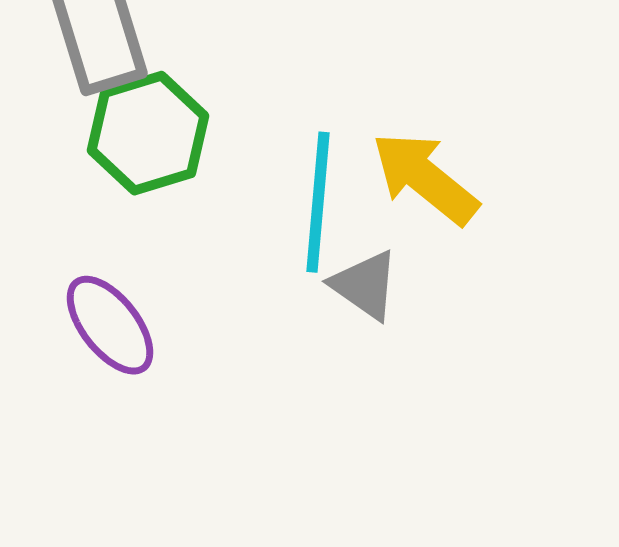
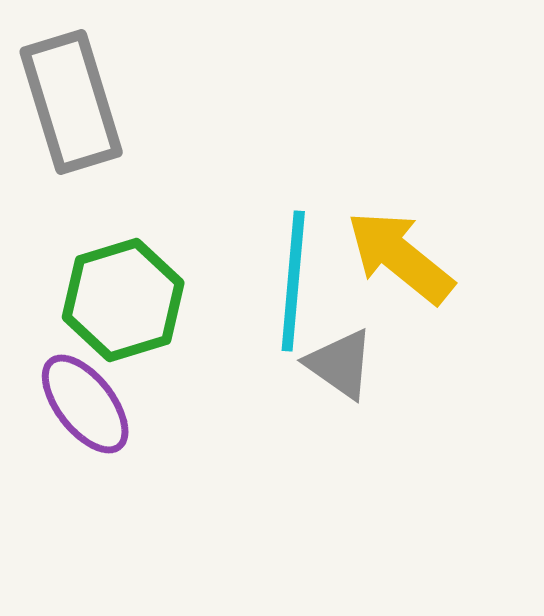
green hexagon: (148, 133) -> (123, 300), moved

